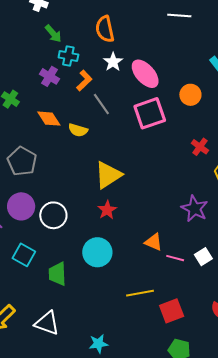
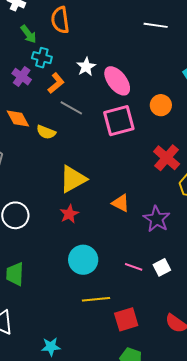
orange semicircle: (105, 29) -> (60, 20), moved
gray line: (101, 104) -> (71, 108), turned -30
red cross: (200, 147) -> (167, 158), size x1.5
orange triangle: (153, 242) -> (121, 203), moved
cyan circle: (97, 252) -> (83, 260), moved

